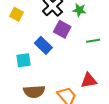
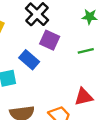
green star: (79, 10) -> (90, 17), moved

